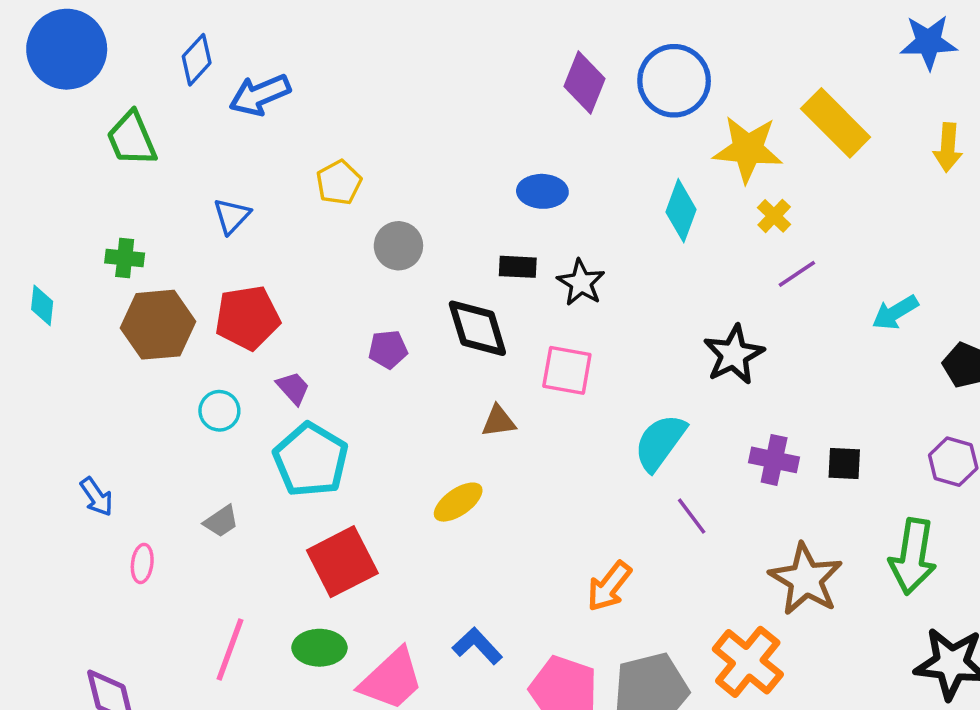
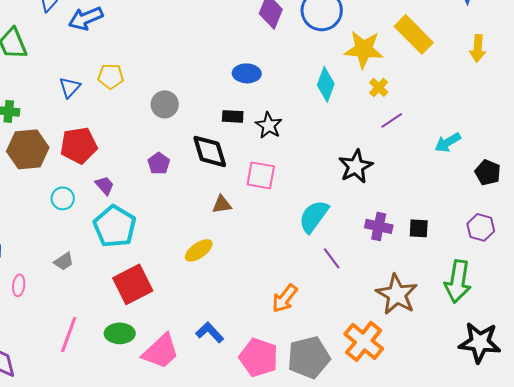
yellow pentagon: (339, 183) -> (111, 76), moved, turned 30
purple pentagon: (388, 349) -> (159, 163), turned -30

